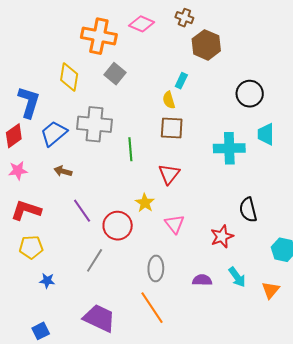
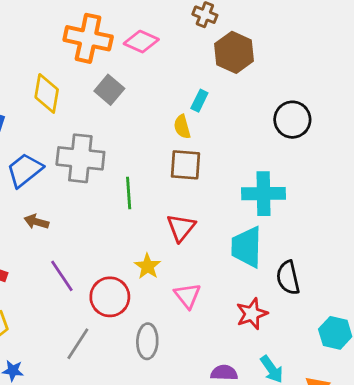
pink diamond: (142, 24) -> (141, 42), moved
cyan trapezoid: (266, 134) -> (247, 247), moved, size x1.4
gray ellipse: (156, 268) -> (147, 341), moved

